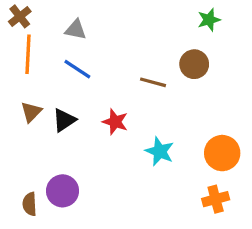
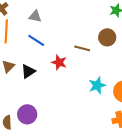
red star: (115, 122) -> (59, 62), moved
cyan star: (160, 151) -> (97, 85), moved, turned 30

